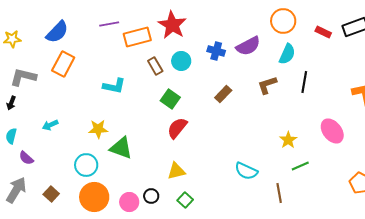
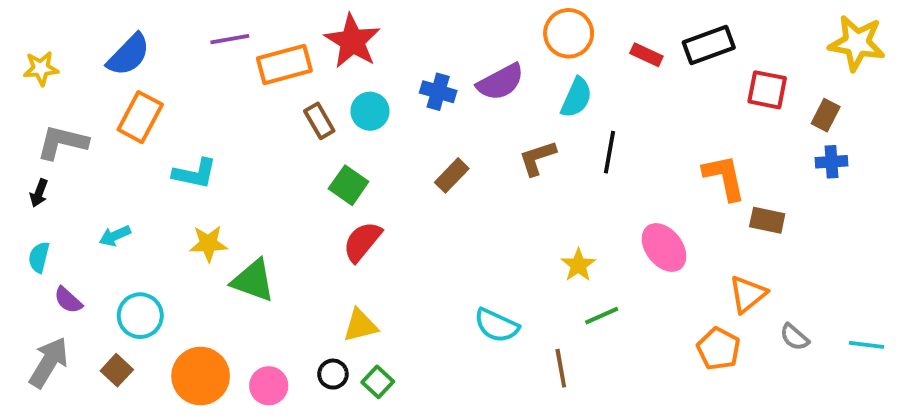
cyan L-shape: (114, 86) -> (195, 173), moved
cyan circle: (86, 165) -> (140, 316), moved
black circle: (151, 196) -> (333, 374), moved

